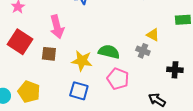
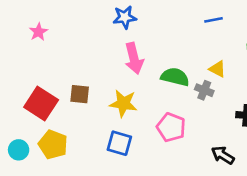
pink arrow: (57, 27) -> (134, 58), moved
red square: (20, 42) -> (41, 103), moved
green semicircle: (109, 52) -> (175, 77), moved

